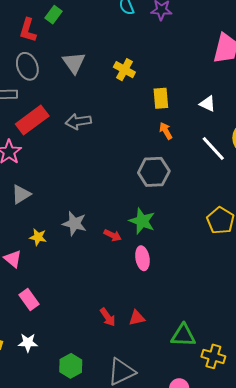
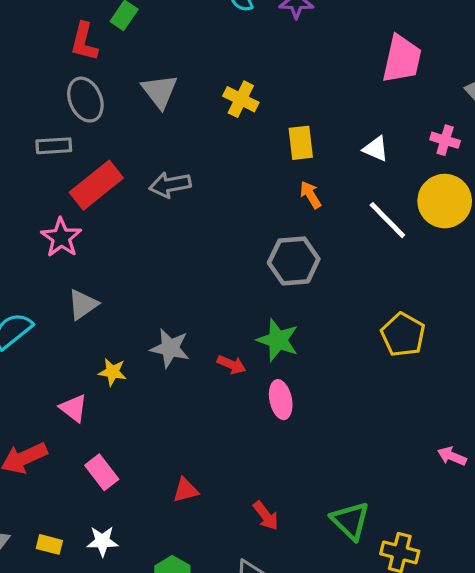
red arrow: (108, 317) -> (266, 516), moved
red triangle: (137, 318) -> (186, 490), moved
green triangle: (183, 335) -> (350, 521), turned 44

